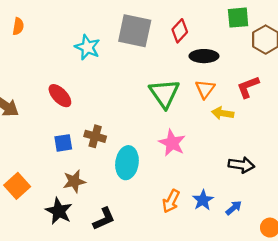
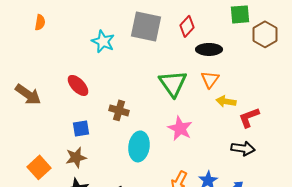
red L-shape: (248, 87) -> (249, 117), moved
brown cross: (95, 136) -> (119, 110), moved
brown star: (74, 181) -> (76, 157), moved

